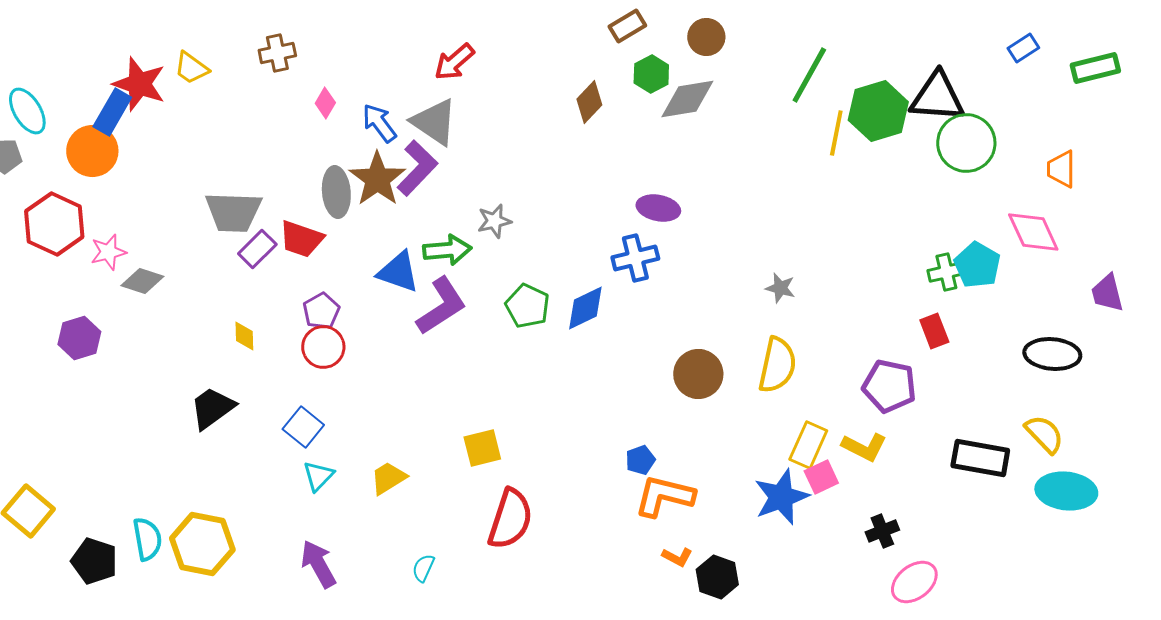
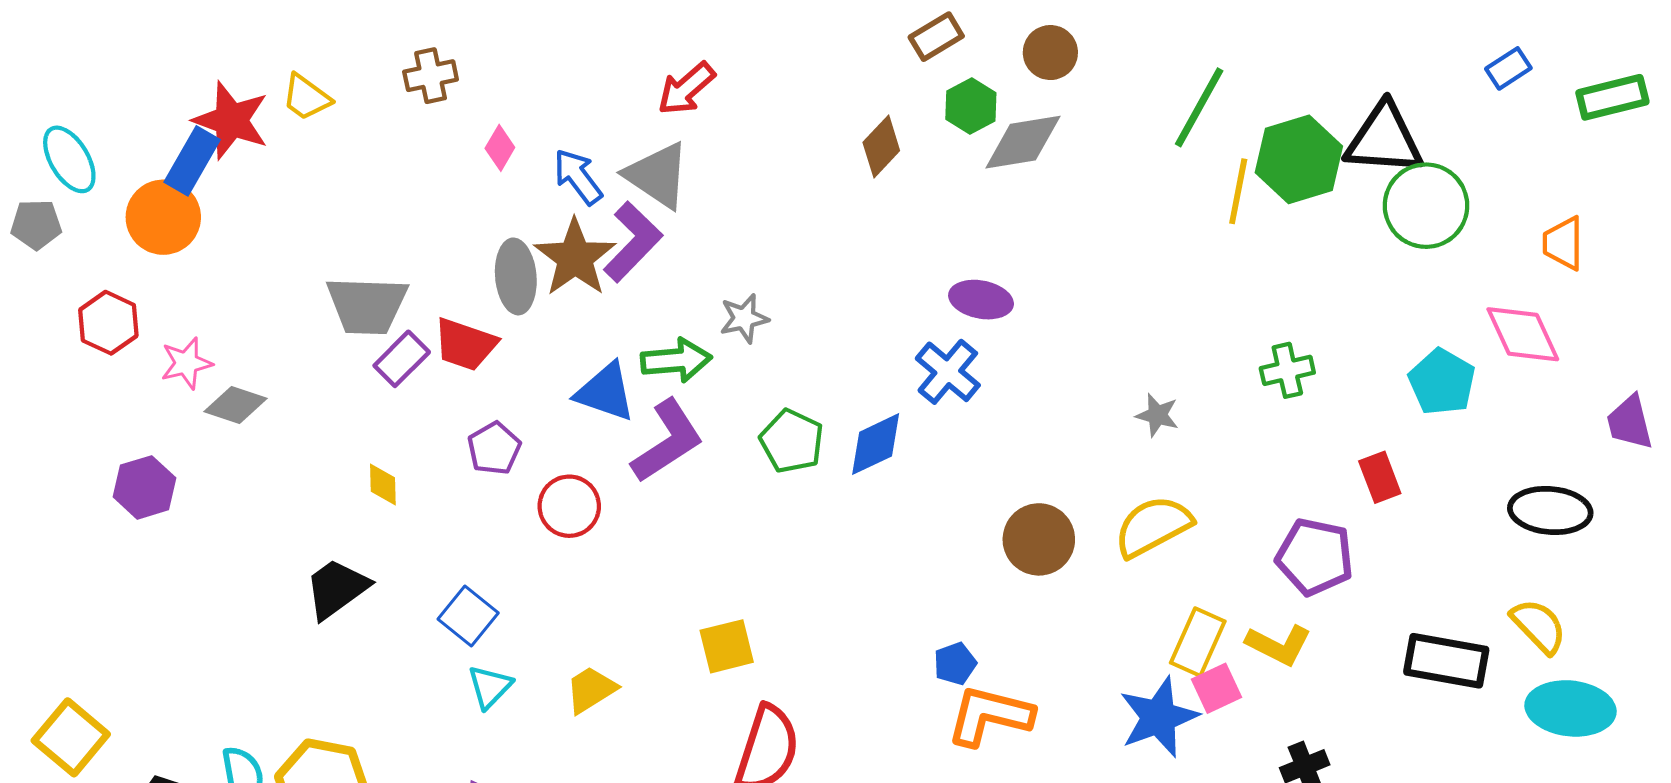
red hexagon: (54, 224) -> (108, 323), size x0.7
blue cross: (635, 258) -> (948, 372), turned -36
green cross: (946, 272) -> (1287, 370), moved
red circle: (323, 347) -> (569, 506), moved
yellow semicircle: (777, 365) -> (1153, 526), turned -130

